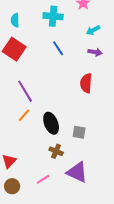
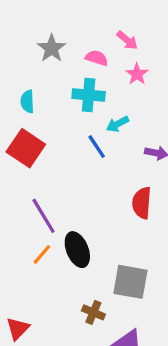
cyan arrow: (93, 30) -> (118, 124), moved
black ellipse: (51, 123) -> (77, 250), moved
gray square: (79, 132) -> (130, 282), size x1.6

